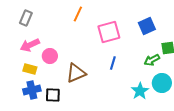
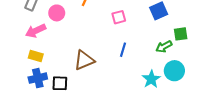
pink square: (109, 32) -> (119, 17), size x0.6
pink circle: (50, 56) -> (57, 13), moved

